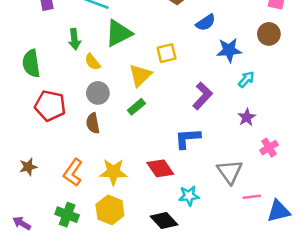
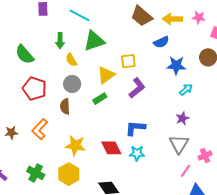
green semicircle: (31, 63) -> (25, 54), turned -40
purple L-shape: (203, 96) -> (137, 88), moved
pink cross: (269, 148) -> (205, 156), moved
gray triangle: (230, 172) -> (179, 144), moved
orange L-shape: (73, 173) -> (40, 129), moved
cyan star: (189, 196) -> (137, 153), moved
pink line: (252, 197) -> (186, 171), moved, turned -56

